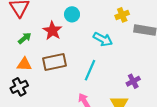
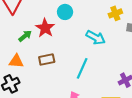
green arrow: (25, 38) -> (25, 36), moved
brown rectangle: (55, 62) -> (47, 59), size x0.7

